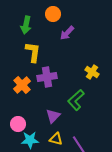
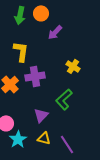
green arrow: (26, 25) -> (20, 15), moved
yellow cross: (92, 72) -> (73, 66), moved
cyan star: (30, 140) -> (18, 139), turned -30

